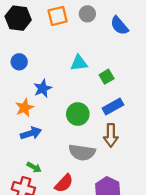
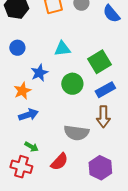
cyan triangle: (79, 63) -> (62, 49), moved
green square: (107, 77) -> (99, 62), size x1.6
green circle: (78, 114) -> (72, 84), moved

